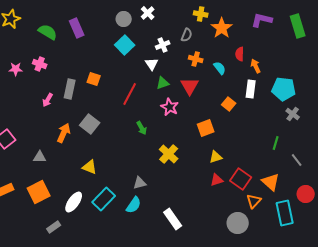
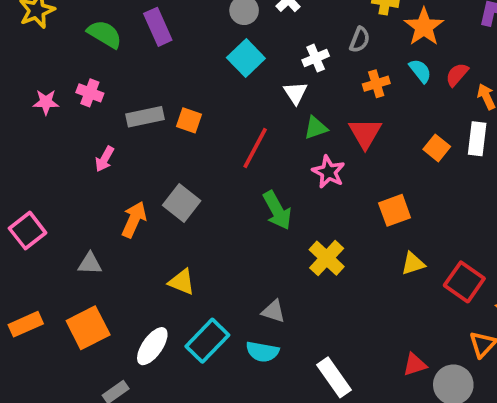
red semicircle: (240, 54) -> (457, 75), turned 40
orange cross: (196, 59) -> (376, 84), turned -32
cyan semicircle: (220, 68) -> (420, 71), moved
gray rectangle: (70, 89) -> (145, 117), moved, turned 66
orange square: (229, 104) -> (437, 148), moved
green arrow: (142, 128) -> (277, 210), size x1.5
red square: (241, 179) -> (464, 282), moved
red triangle: (217, 180) -> (415, 365), moved
gray triangle: (140, 183) -> (273, 311), turned 32
cyan semicircle: (134, 205) -> (262, 352), turned 66

